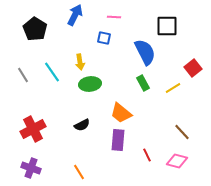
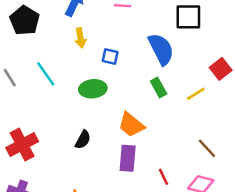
blue square: (104, 38) -> (110, 57), moved
yellow arrow: (80, 62) -> (80, 38), moved
black semicircle: (82, 125) -> (83, 140), turned -35

